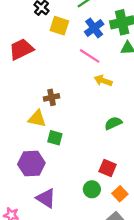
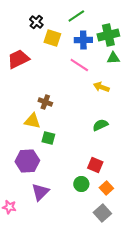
blue cross: (94, 28) -> (83, 40), turned 36
yellow arrow: (103, 81) -> (101, 87), moved
brown cross: (52, 97) -> (45, 102), turned 32
purple triangle: (46, 198) -> (40, 192), turned 42

